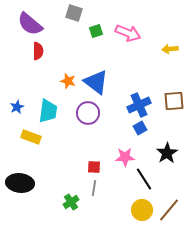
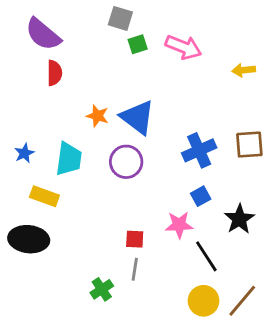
gray square: (74, 13) -> (120, 18), moved
blue square: (140, 128) -> (201, 196), moved
black ellipse: (20, 183) -> (29, 239), moved

